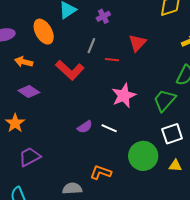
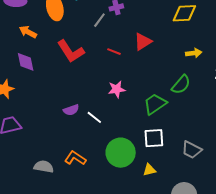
gray line: (91, 46) -> (99, 20), moved
purple diamond: (29, 91) -> (26, 62), turned 30
pink star: (124, 96) -> (117, 89), size x0.7
yellow triangle: (175, 166) -> (149, 170), turned -32

